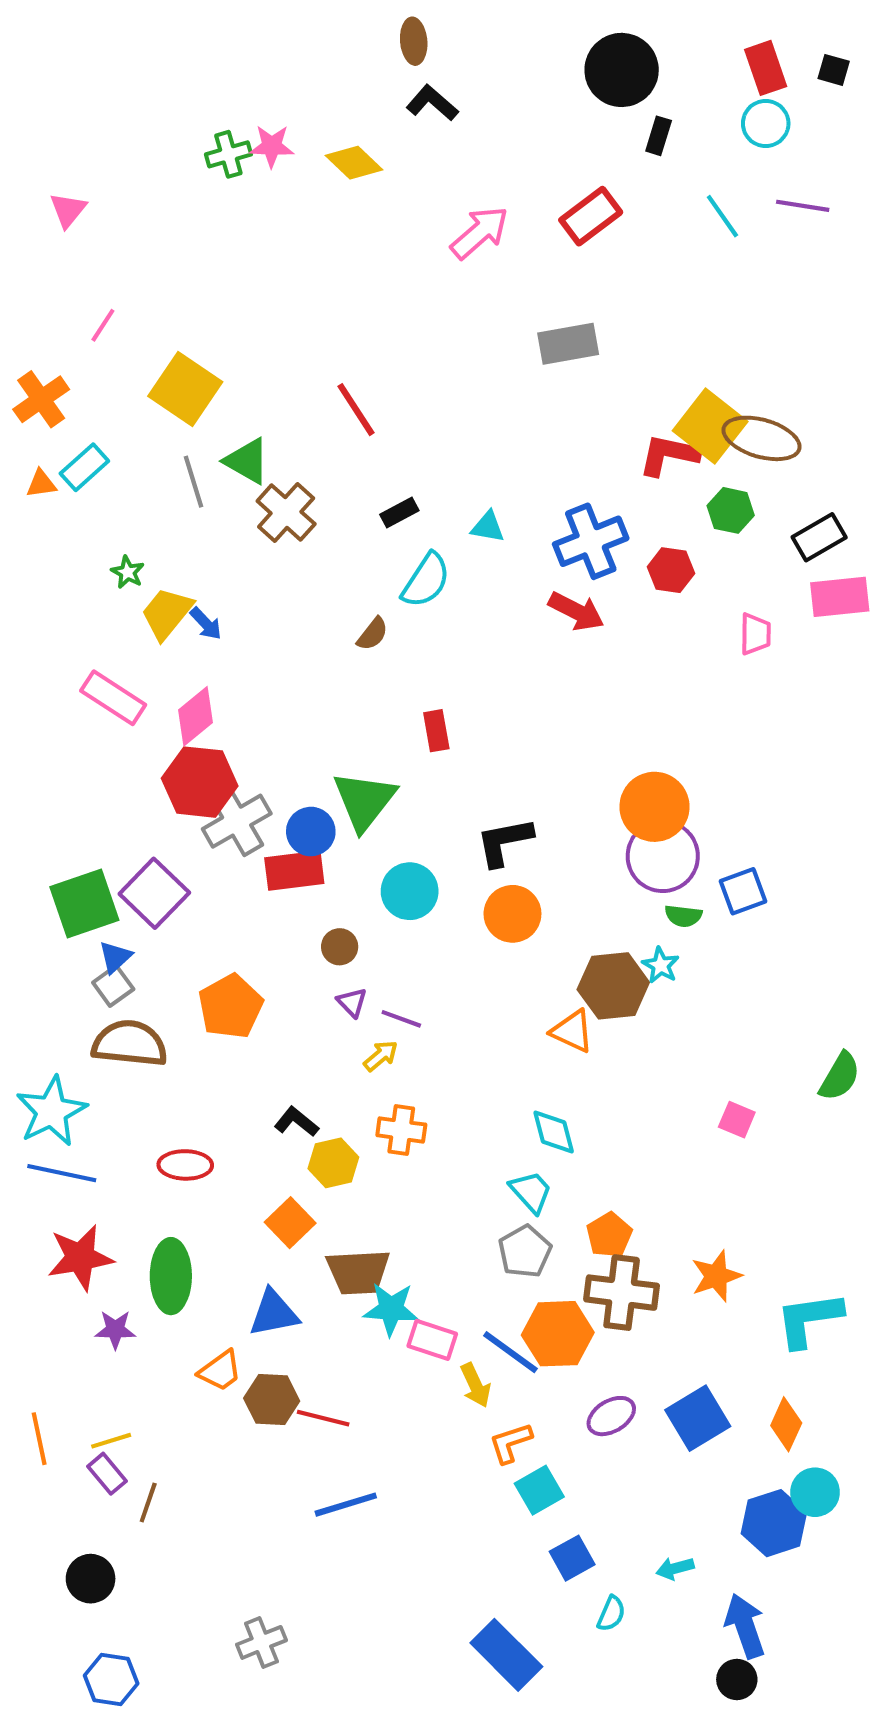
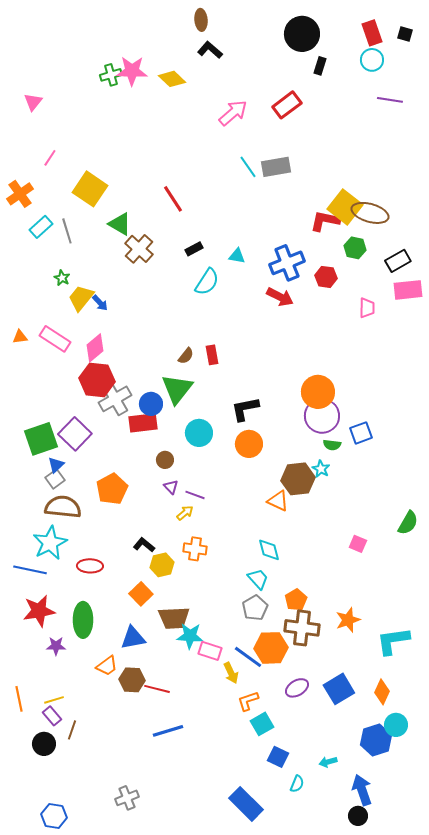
pink star: (272, 146) -> (132, 71), size x1.4
cyan line: (722, 216) -> (248, 167), moved
gray line: (193, 482) -> (67, 231), moved
orange triangle: (41, 484) -> (20, 337), moved
brown semicircle: (373, 634) -> (186, 356), moved
cyan star: (51, 1111) -> (50, 543), moved
blue square: (572, 1558) -> (278, 757), turned -35
black circle: (91, 1579) -> (44, 744), moved

